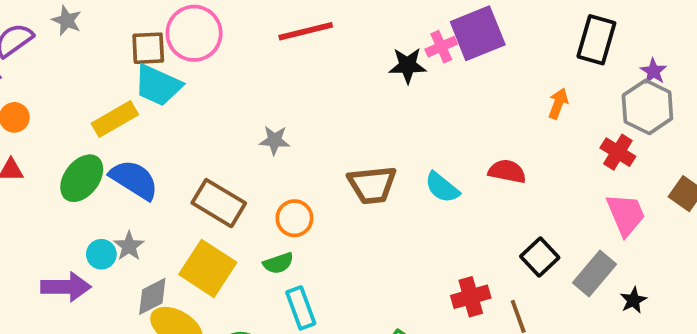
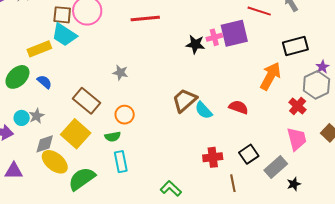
black rectangle: (596, 40) -> (295, 46), turned 50
orange arrow: (558, 104) -> (270, 76), size x1.8
blue semicircle: (134, 180) -> (44, 82), size x0.6
brown trapezoid: (372, 185) -> (185, 100), moved, turned 136
red cross: (471, 297) -> (213, 157), moved

